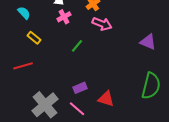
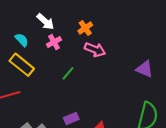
cyan semicircle: (24, 13) -> (22, 40), moved
yellow rectangle: (34, 38) -> (22, 65), size x1.6

